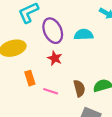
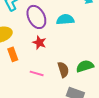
orange rectangle: (30, 78) -> (13, 54), moved

